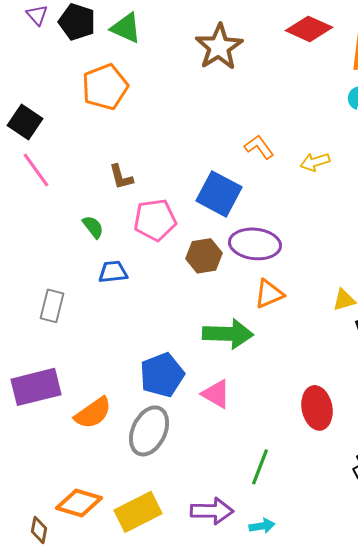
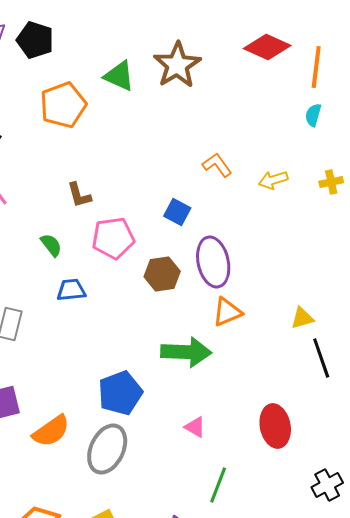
green triangle: (126, 28) -> (119, 76), moved
blue square: (219, 194) -> (177, 212), size x0.6
purple ellipse: (255, 244) -> (213, 262), turned 72
pink triangle: (216, 394) -> (195, 427), moved, size x0.7

